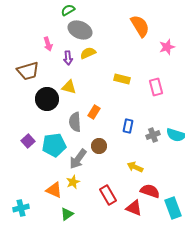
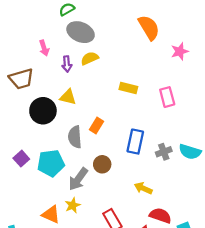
blue rectangle: (128, 126) -> (135, 142), size x1.5

